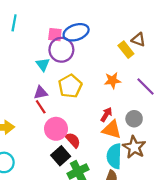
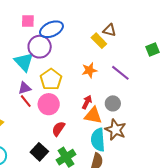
pink square: (55, 35) -> (28, 21), moved
cyan triangle: (43, 64) -> (24, 62), size x1.5
pink circle: (56, 129) -> (49, 104), moved
red semicircle: (73, 140) -> (58, 129), turned -98
black square: (61, 156) -> (39, 152), moved

